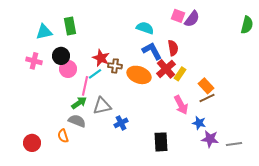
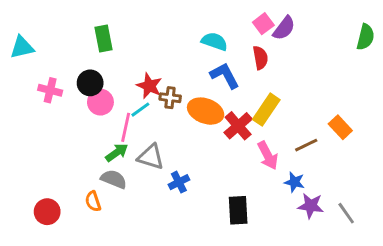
pink square: (178, 16) -> (263, 24), turned 32
cyan triangle: (44, 32) -> (22, 47), moved
red semicircle: (173, 48) -> (260, 58), moved
red cross: (166, 69) -> (238, 126), moved
yellow rectangle: (180, 74) -> (266, 110), size x1.5
orange rectangle: (206, 86) -> (340, 127), moved
gray triangle: (102, 106) -> (151, 157), turned 30
gray line: (234, 144) -> (346, 213), turned 63

